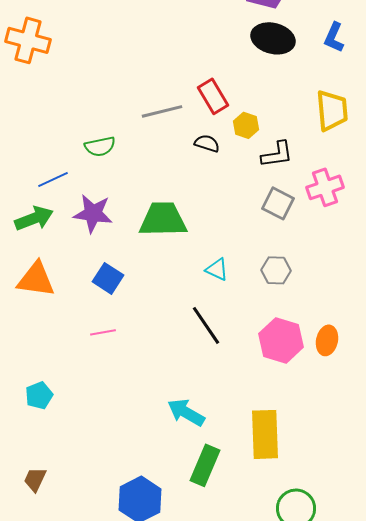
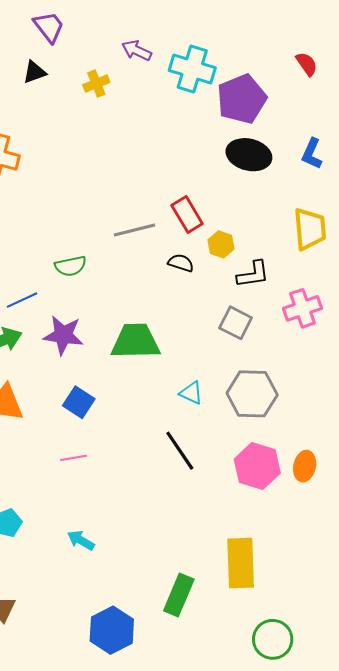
gray square: (278, 203) -> (236, 323), moved
gray hexagon: (276, 270) -> (252, 394), size x1.6
cyan arrow: (186, 412) -> (81, 540), moved, size x0.7

